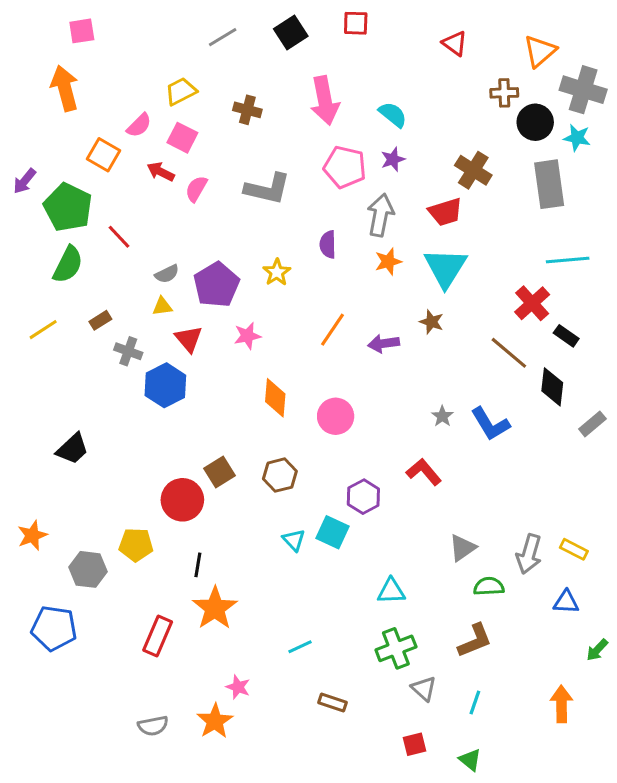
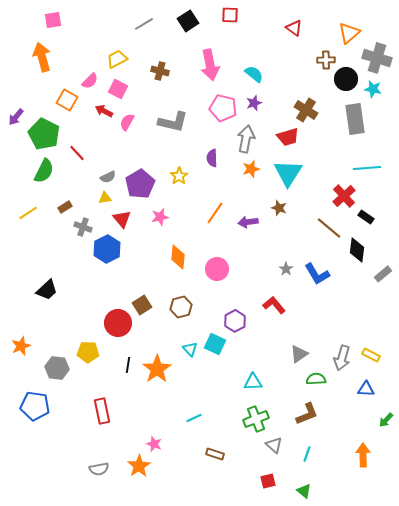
orange star: (215, 608) -> (157, 369), moved
red rectangle: (158, 636) -> (102, 411), turned -35

